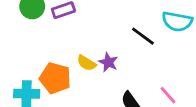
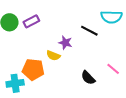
purple star: (108, 62) -> (65, 43), moved

